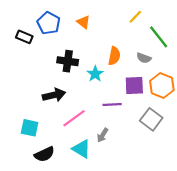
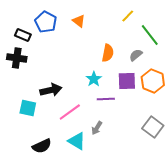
gray semicircle: (144, 58) -> (136, 55), turned 120
black cross: (68, 61) -> (17, 58), moved
cyan star: (95, 74) -> (94, 79), moved
gray square: (151, 119) -> (153, 127), moved
cyan square: (30, 128) -> (28, 108), moved

